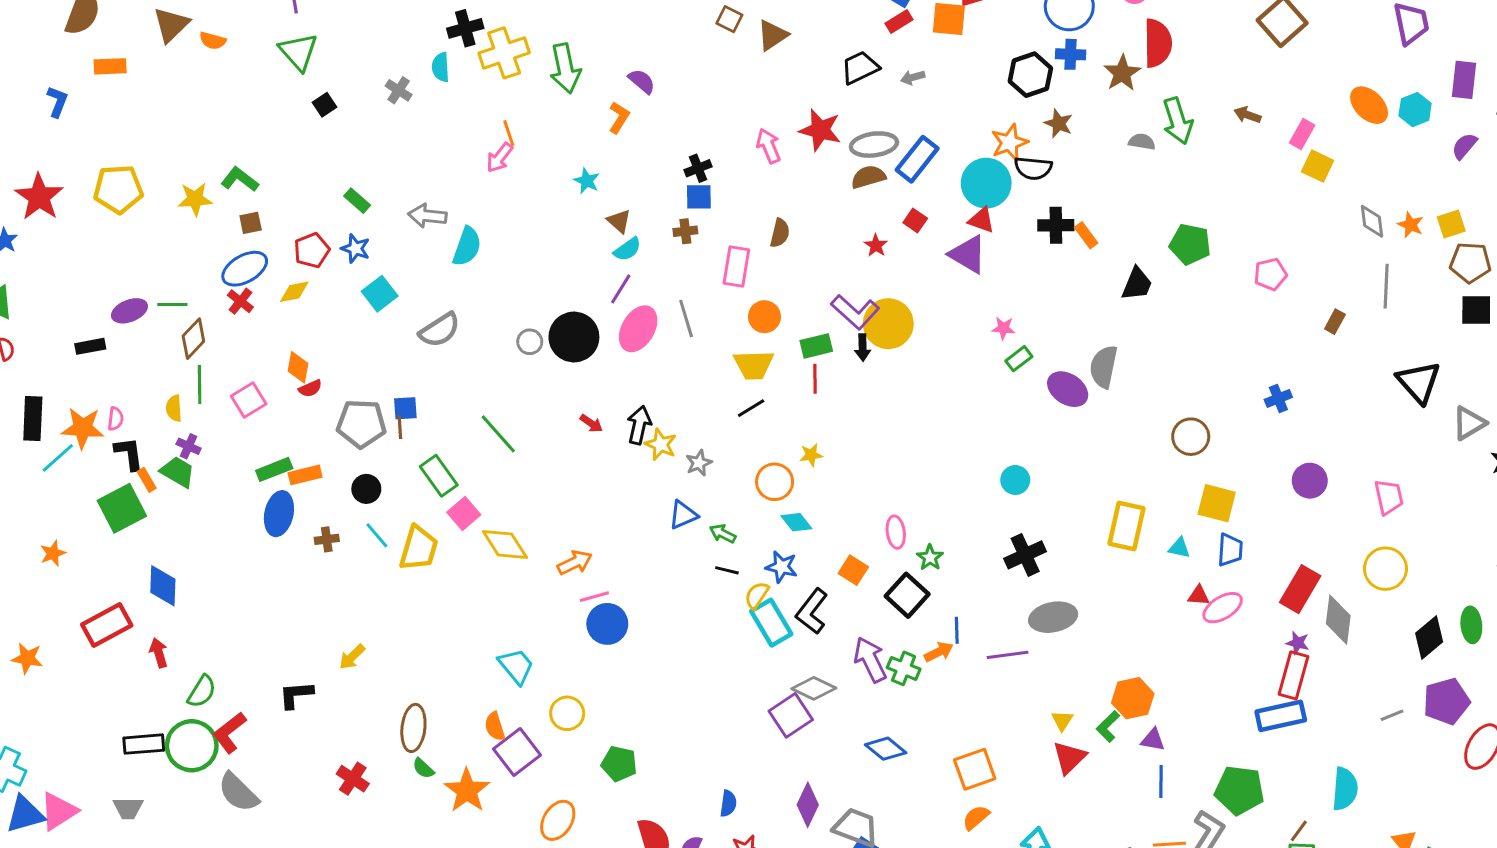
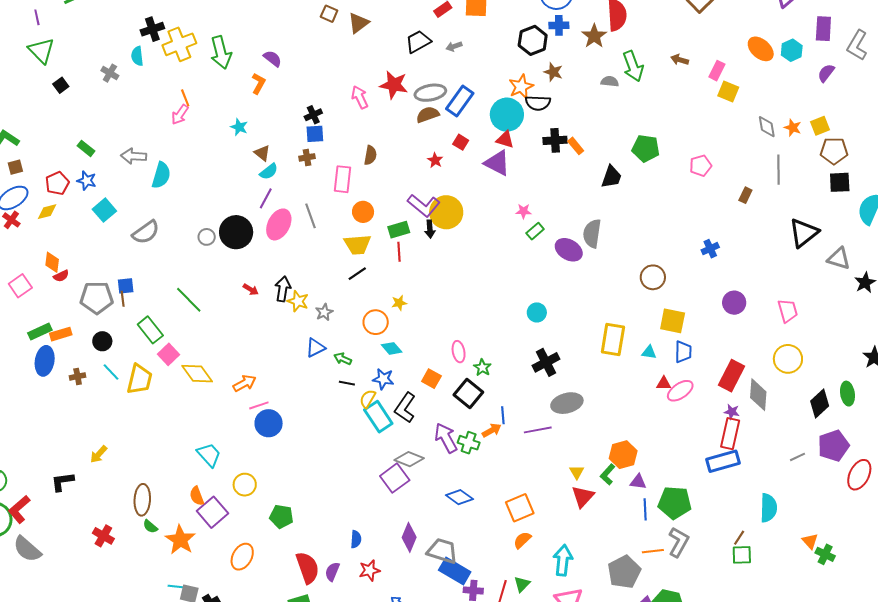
black triangle: (1419, 382) -> (804, 233), turned 36
gray triangle: (1469, 423) -> (839, 259), turned 50
green pentagon: (1239, 790) -> (675, 503), moved

